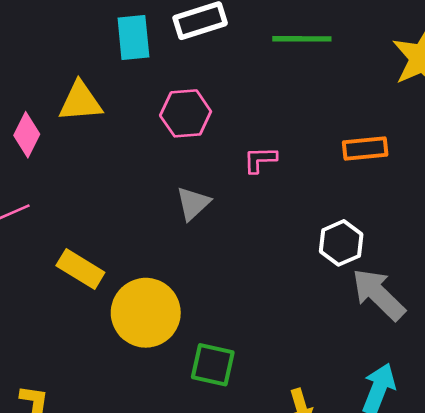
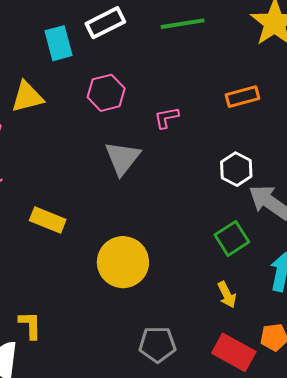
gray triangle: (193, 203) -> (123, 158), size x1.4
yellow circle: (146, 313) -> (123, 262), moved
green square: (213, 365) -> (232, 238), moved, turned -36

